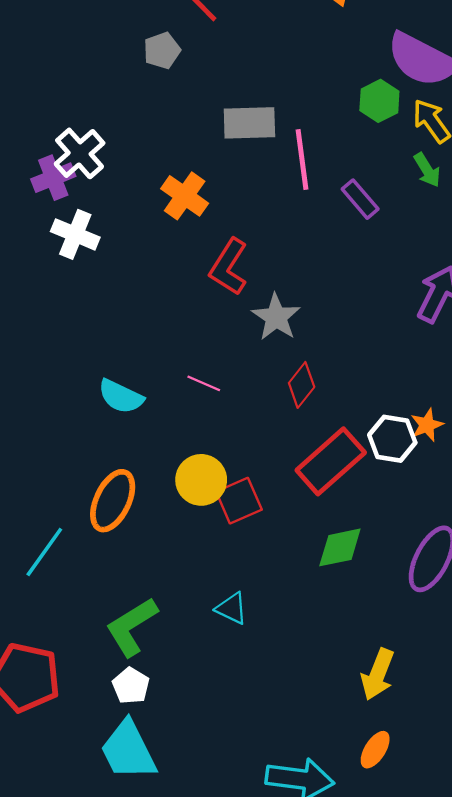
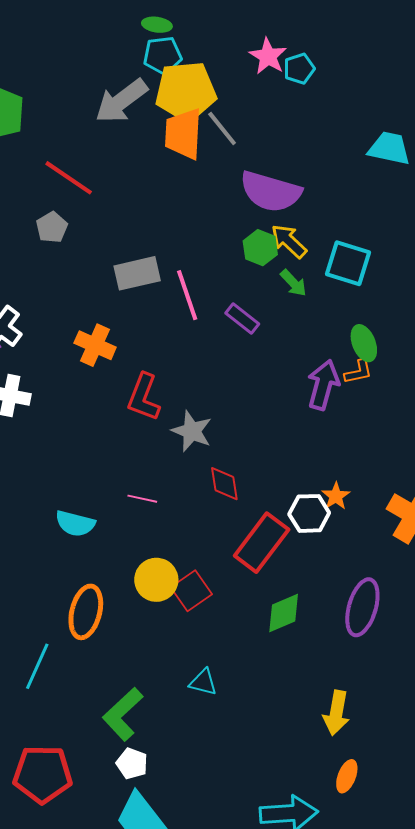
green hexagon: (379, 101) -> (260, 248), moved
red diamond: (302, 385) -> (224, 484), turned -36

